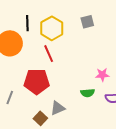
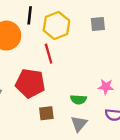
green semicircle: (88, 93) -> (78, 100), moved
gray triangle: (58, 108) -> (79, 124), moved, turned -35
brown square: (40, 118) -> (46, 113), moved, turned 32

